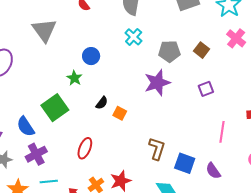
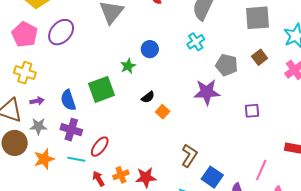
brown square: (202, 50) -> (260, 57), moved
pink line: (222, 132) -> (261, 170), moved
red ellipse: (85, 148) -> (100, 147), moved
purple cross: (36, 154) -> (71, 130), turned 30

